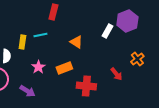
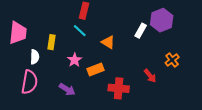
cyan line: (40, 35) -> (80, 31), moved, turned 56
pink star: (38, 67) -> (75, 60), moved
purple arrow: (27, 91) -> (67, 89), moved

